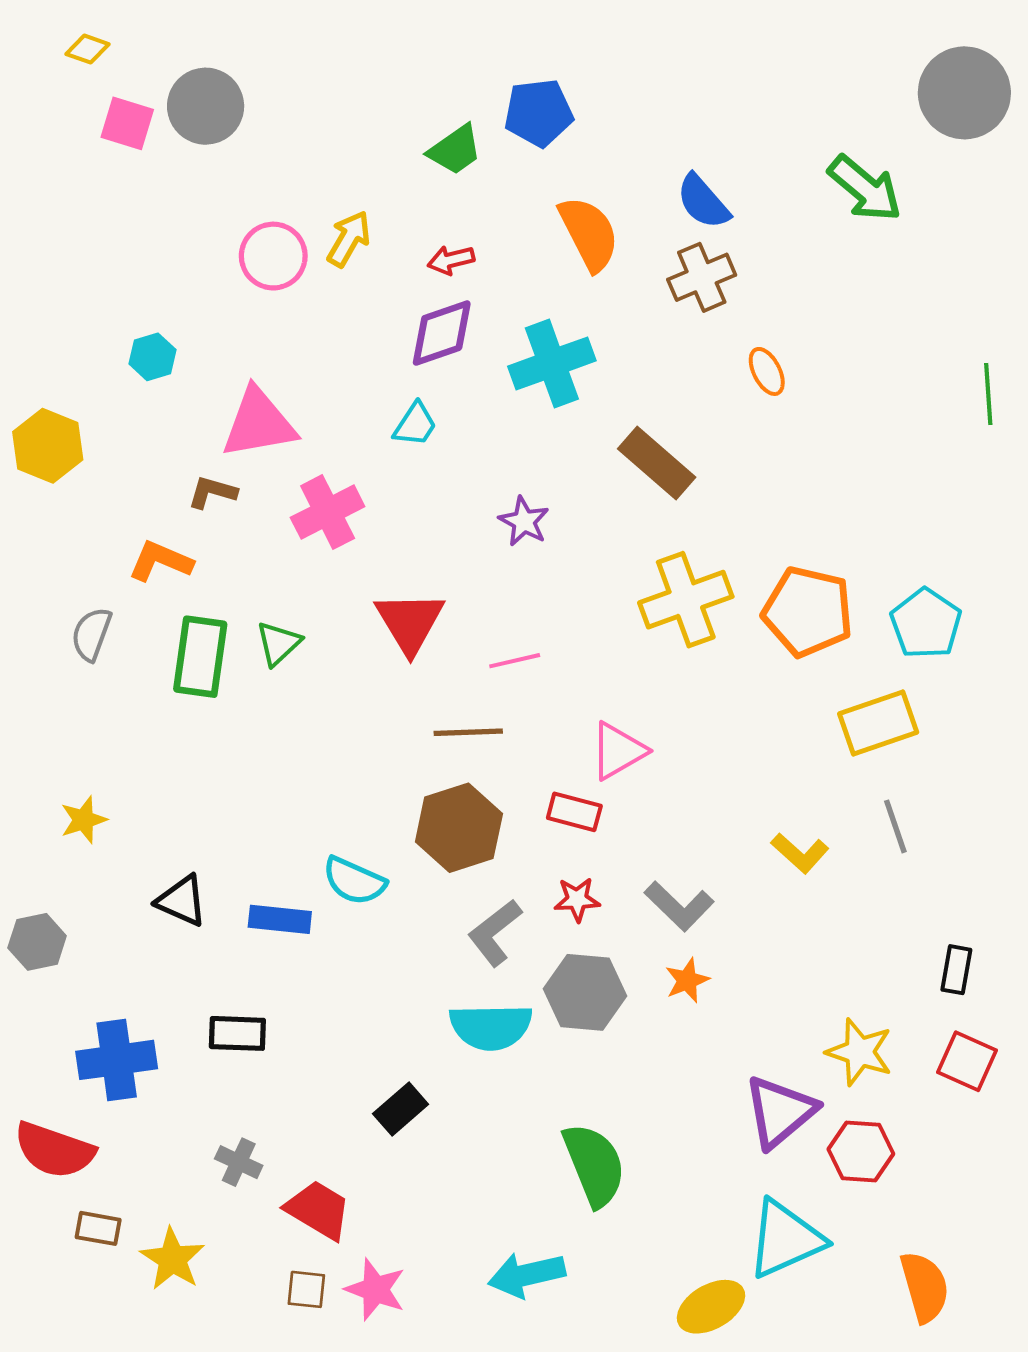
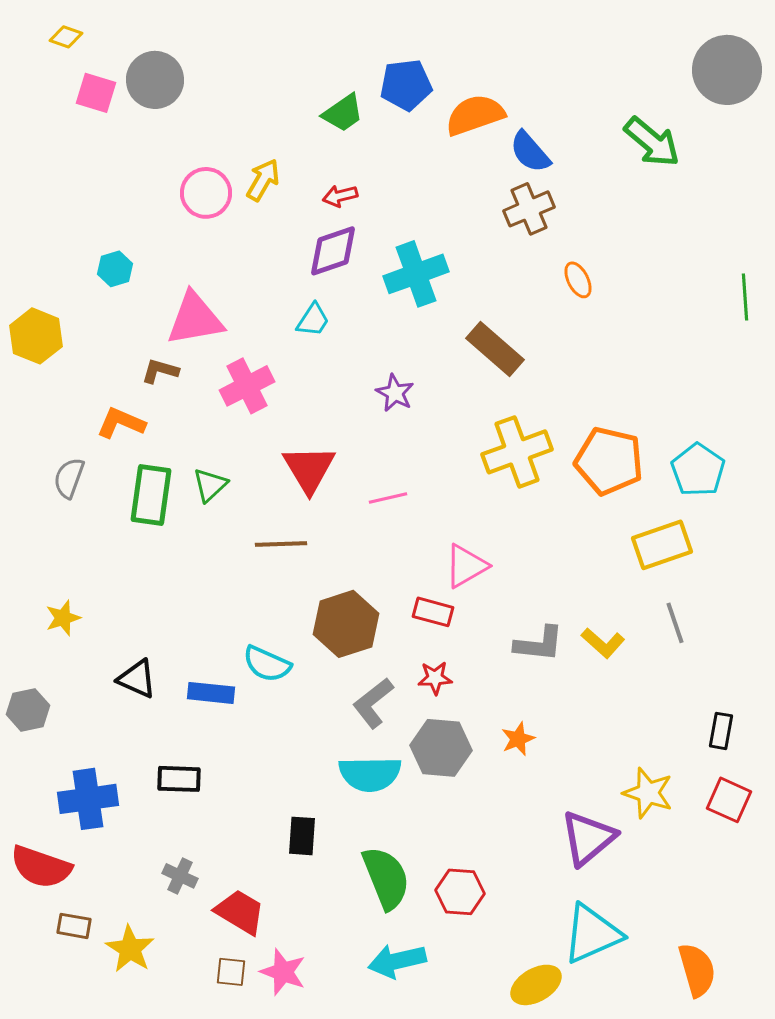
orange semicircle: (589, 233) -> (475, 115), moved, turned -82
brown line: (468, 732) -> (281, 544), moved
gray L-shape: (679, 906) -> (539, 644), moved, turned -38
black rectangle: (401, 1109) -> (302, 836), turned -45
red hexagon: (861, 1151) -> (460, 892), moved
green semicircle: (594, 1165) -> (386, 878), moved

